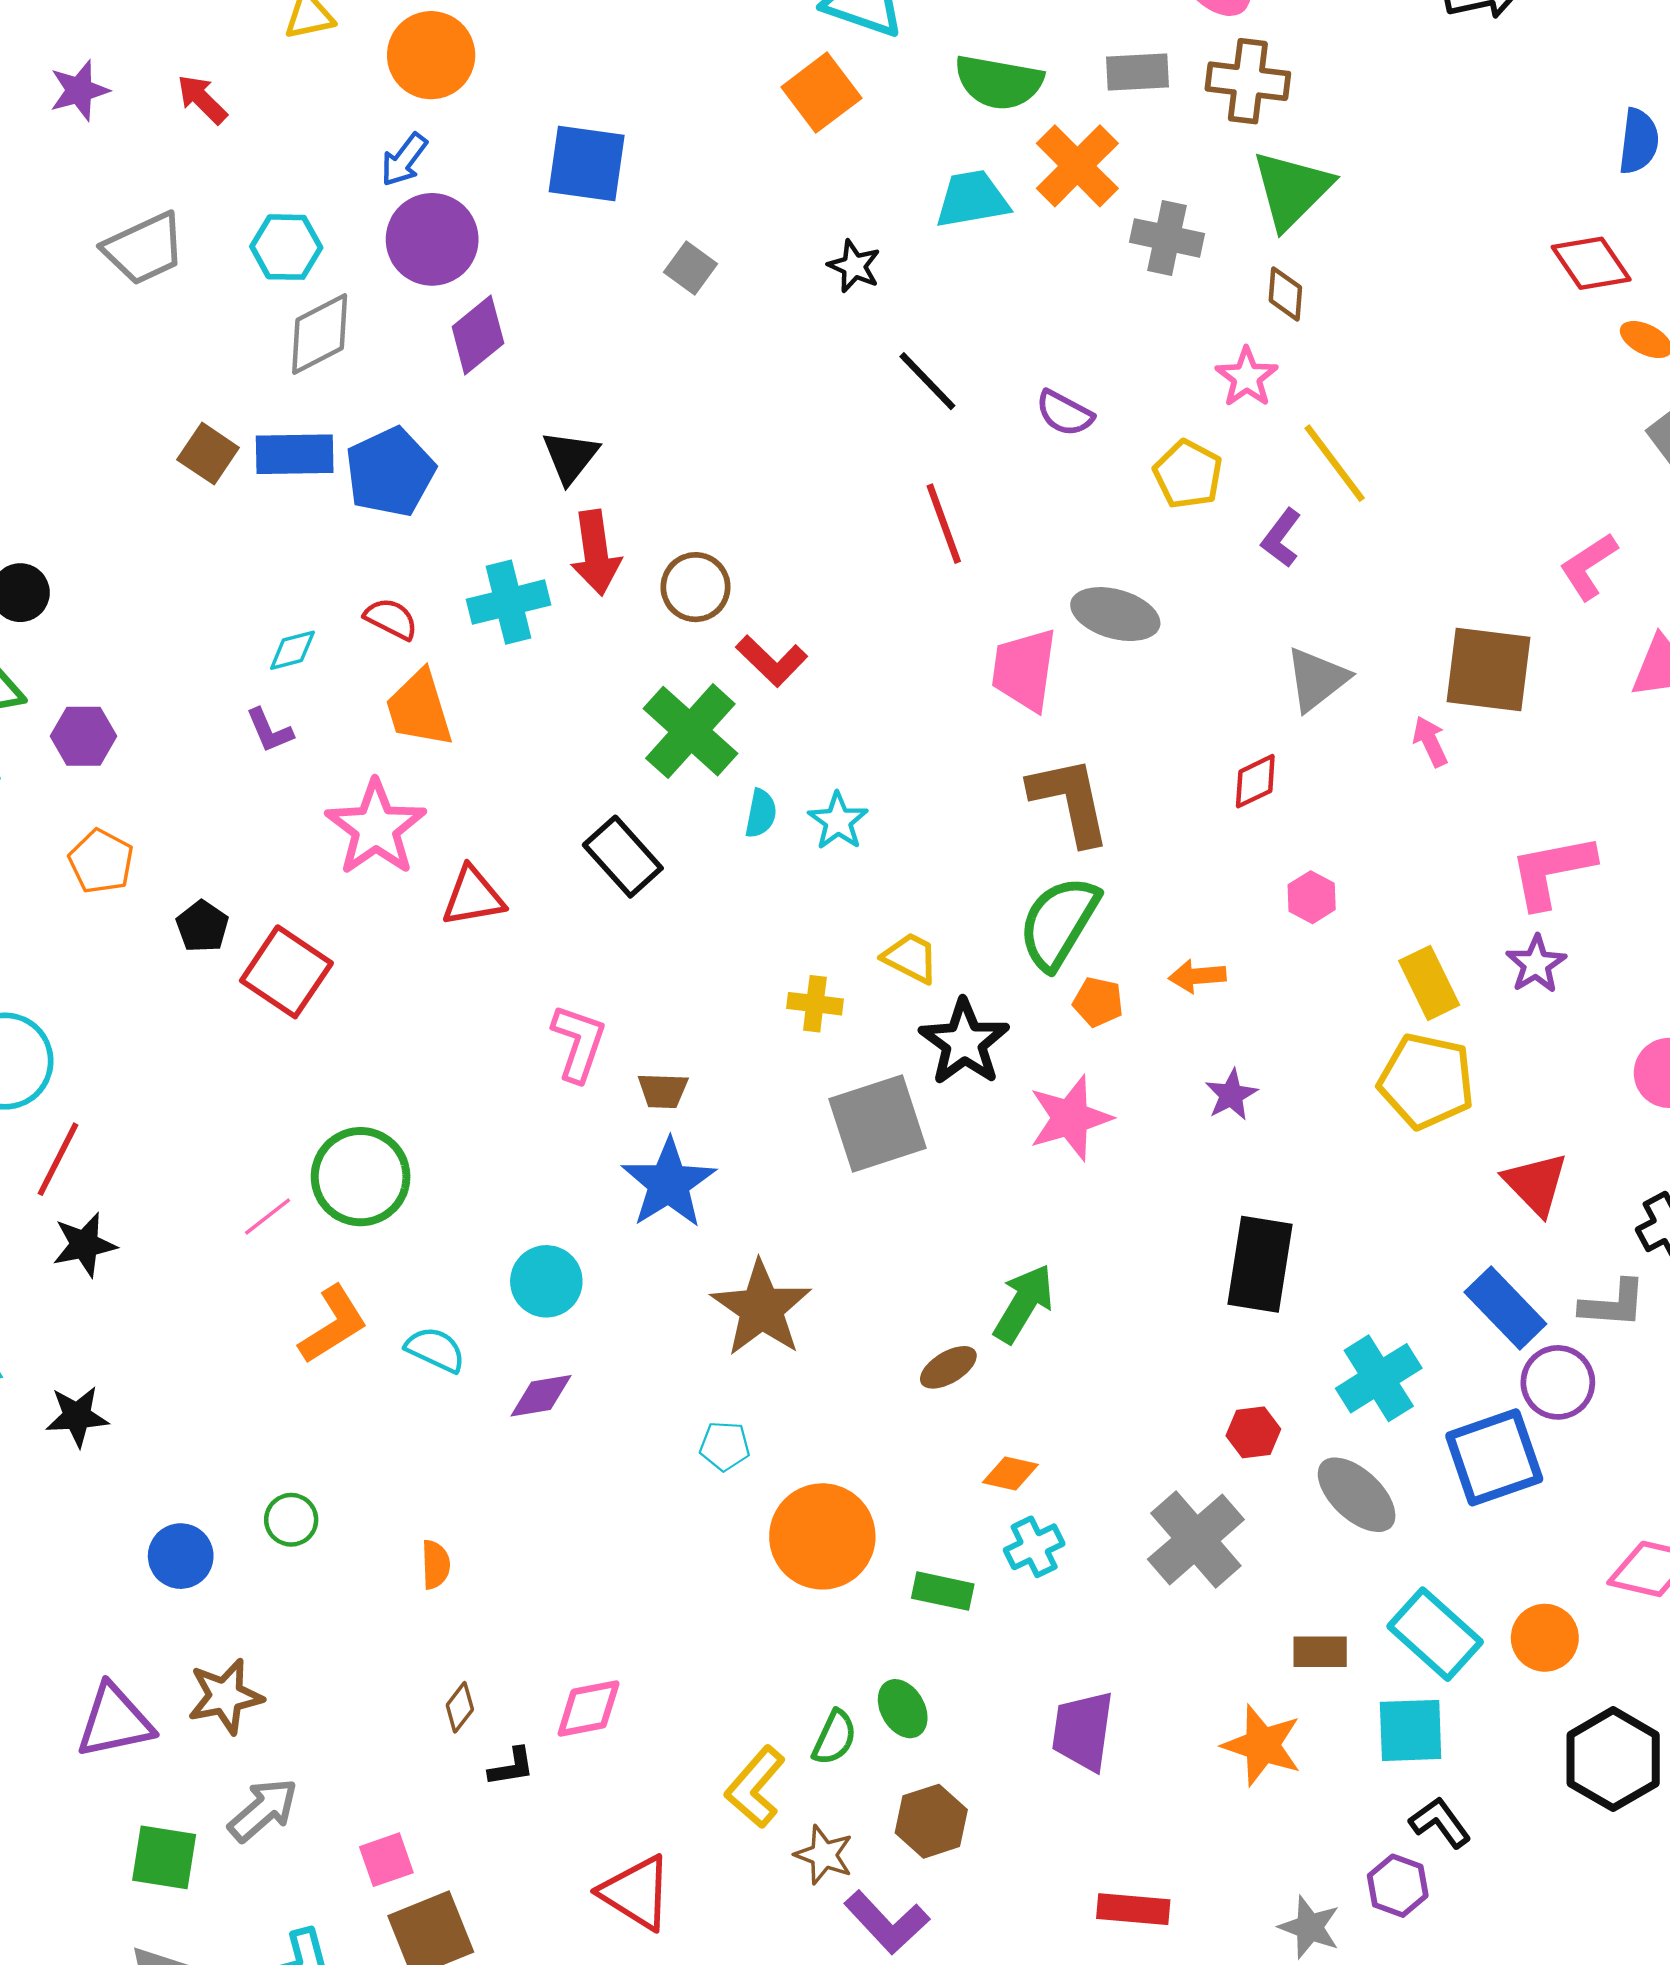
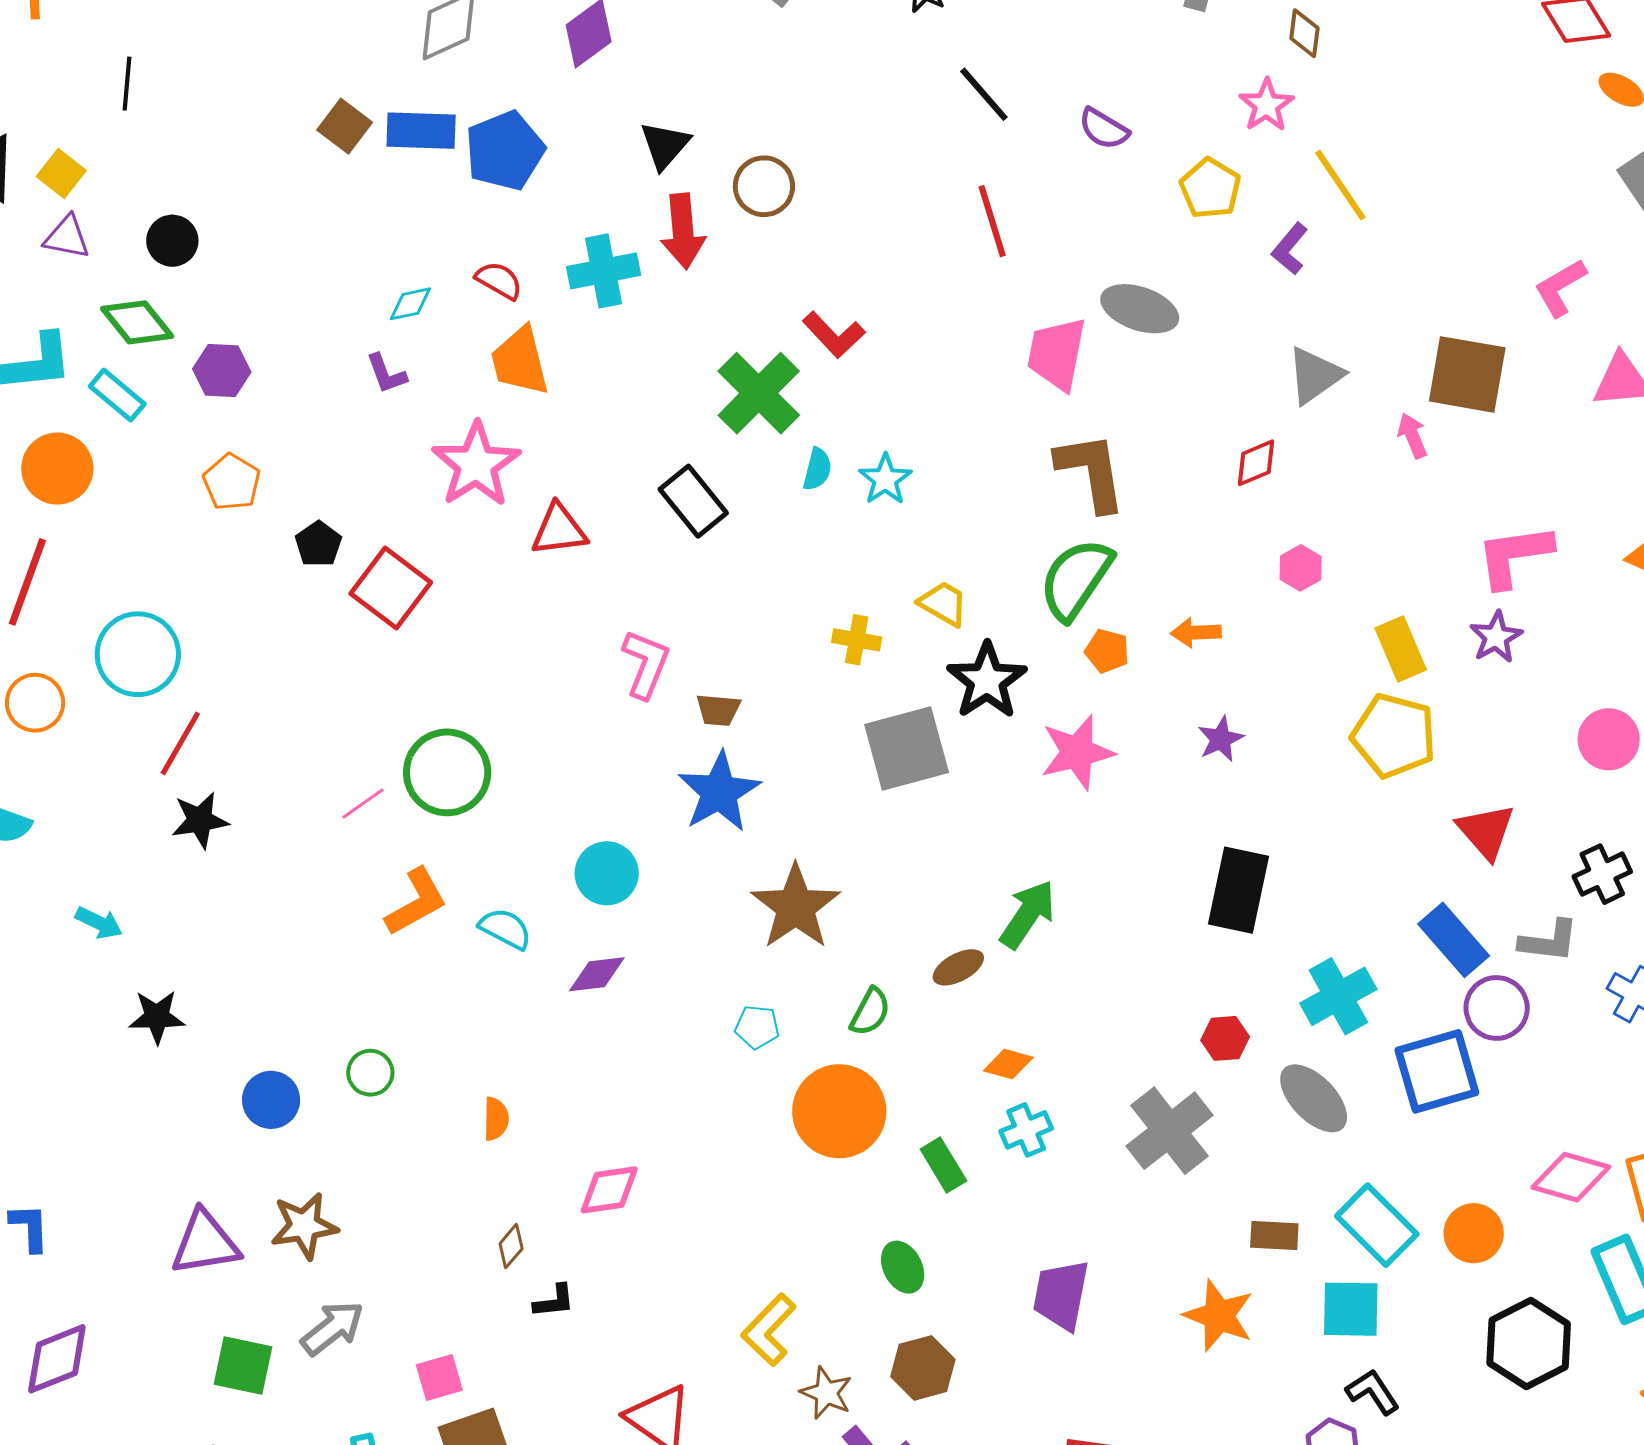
brown circle: (696, 587) -> (764, 186), moved
black star: (77, 1416) -> (157, 1017), moved
green rectangle: (943, 1591) -> (943, 1165), turned 44
pink diamond: (589, 1709) -> (609, 1190), moved
green semicircle: (834, 1737) -> (870, 1012), moved

